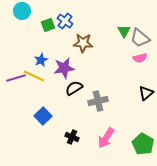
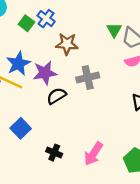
green square: (48, 25) -> (26, 23), turned -32
blue star: (41, 60) -> (18, 64), size x1.5
gray cross: (98, 101) -> (88, 77), moved

